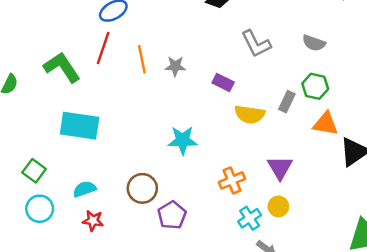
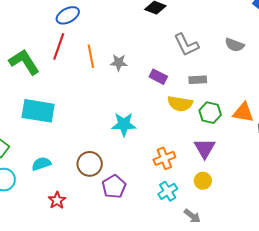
green hexagon: (315, 86) -> (210, 113), moved
gray rectangle: (287, 102) -> (198, 80), moved, turned 60
cyan cross: (250, 218) -> (168, 191), moved
red star: (93, 221) -> (57, 200), moved, turned 30

